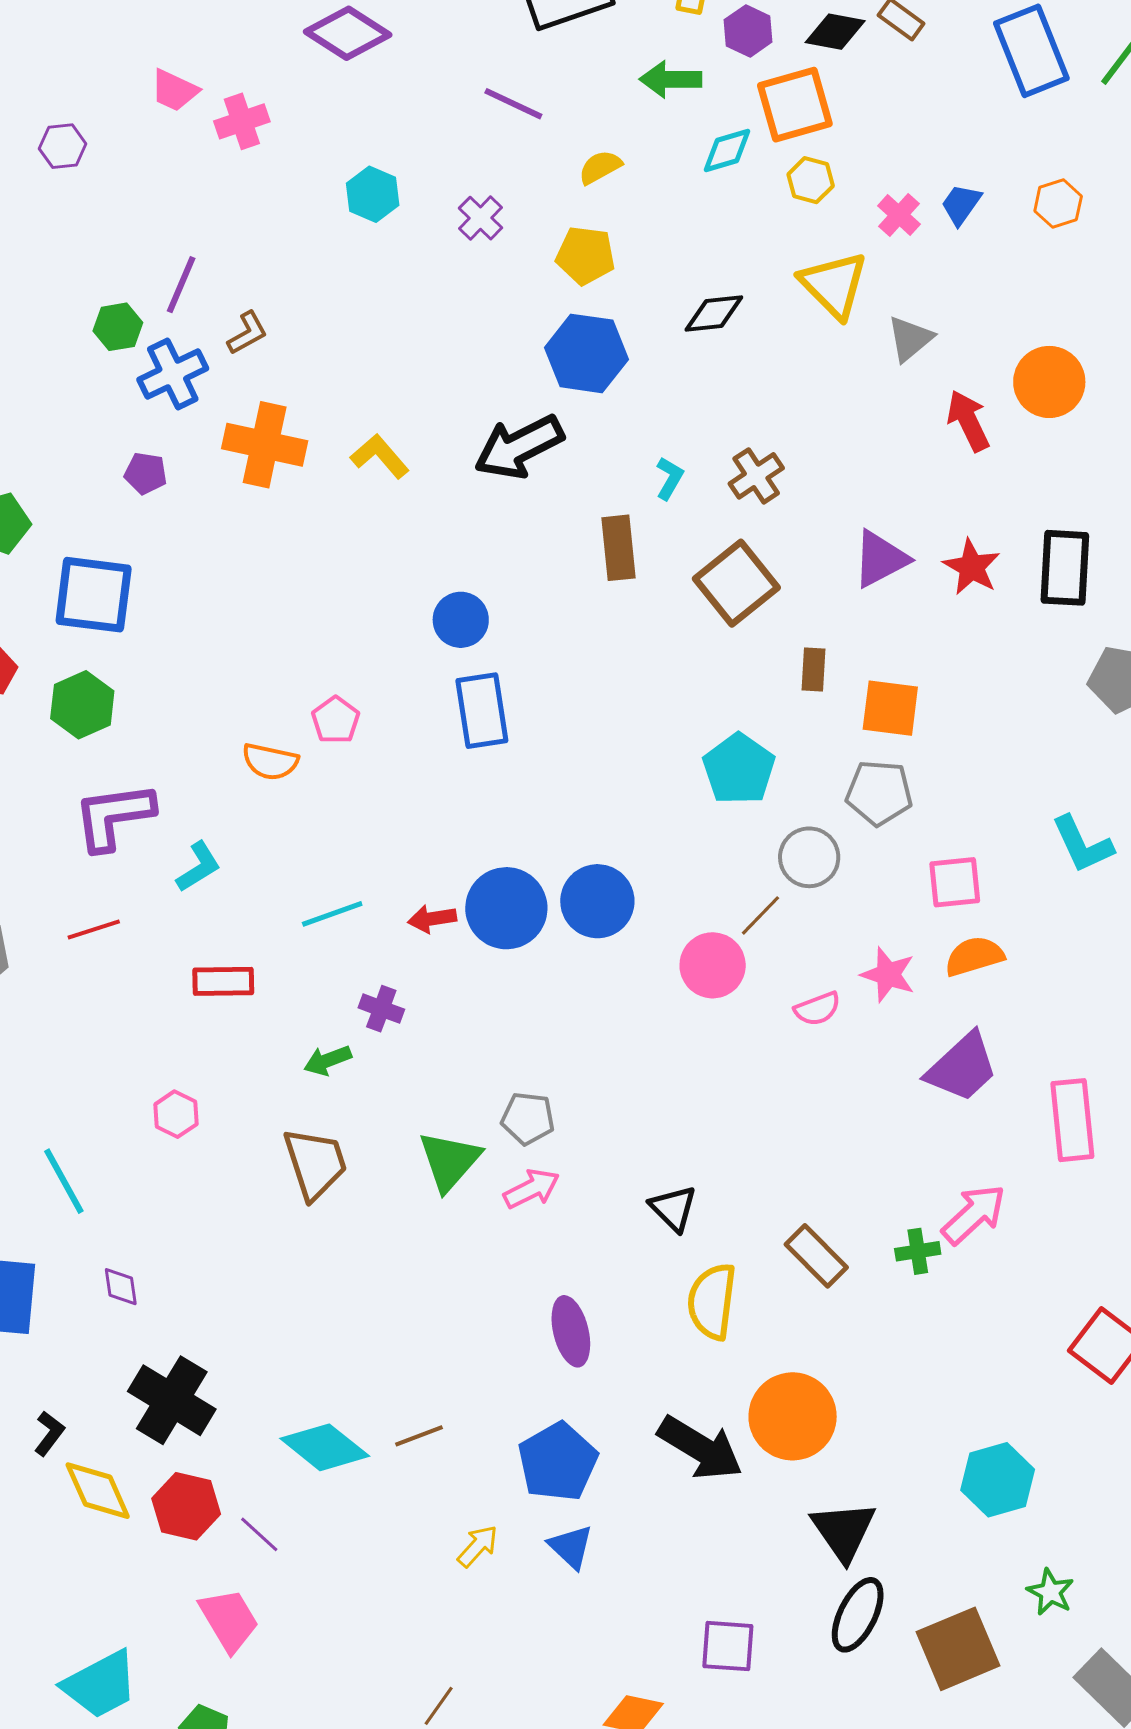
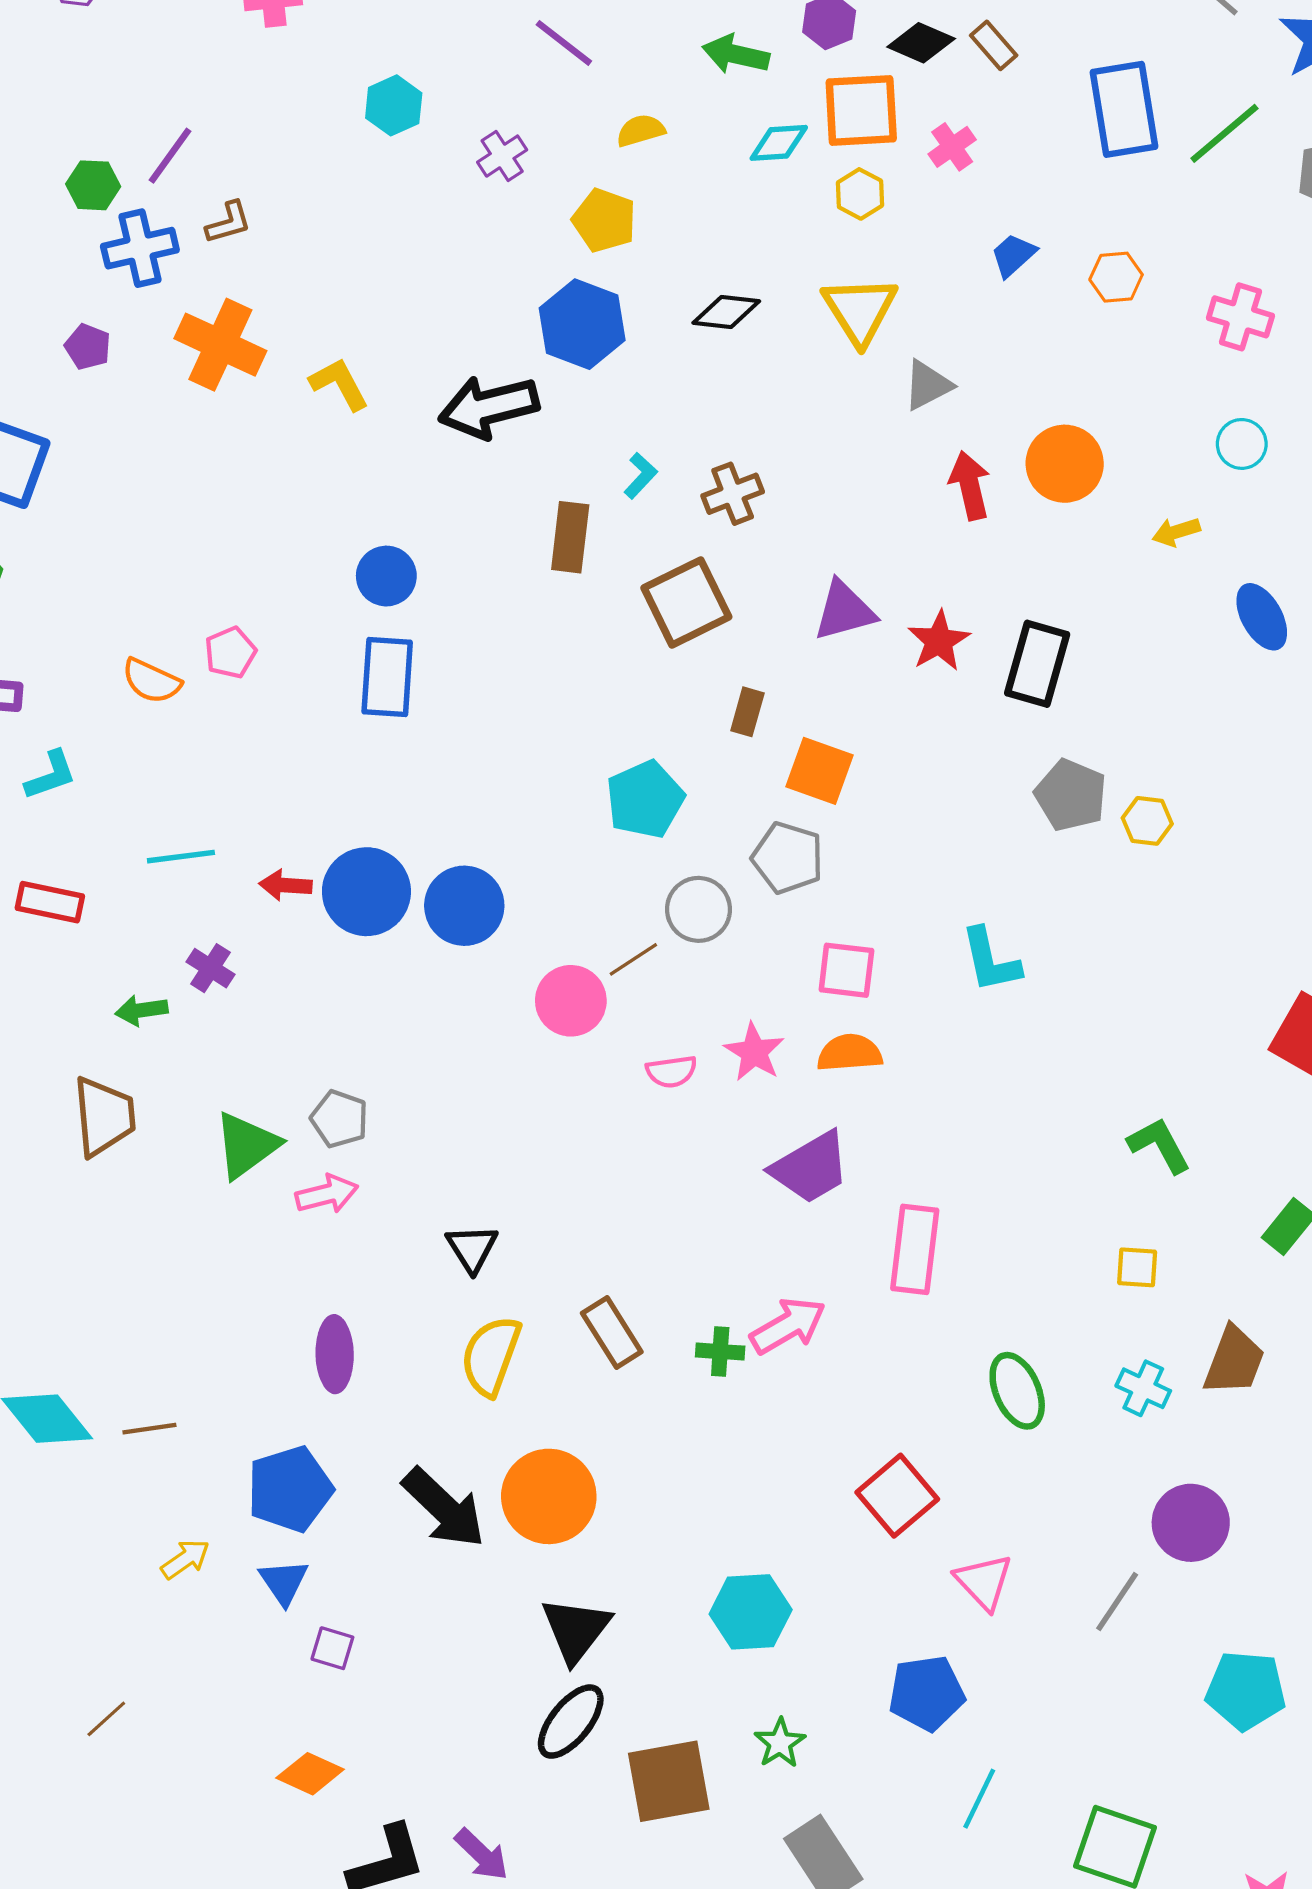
pink cross: (899, 215) -> (952, 147), moved
purple square: (728, 1646) -> (332, 1648), moved, size x0.7

